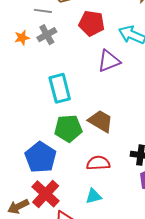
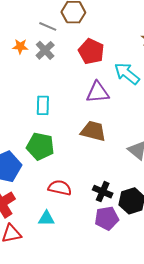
gray cross: (47, 35) -> (45, 50), turned -30
cyan rectangle: (60, 88) -> (43, 105), size x0.7
brown trapezoid: (101, 121) -> (93, 131), moved, turned -32

